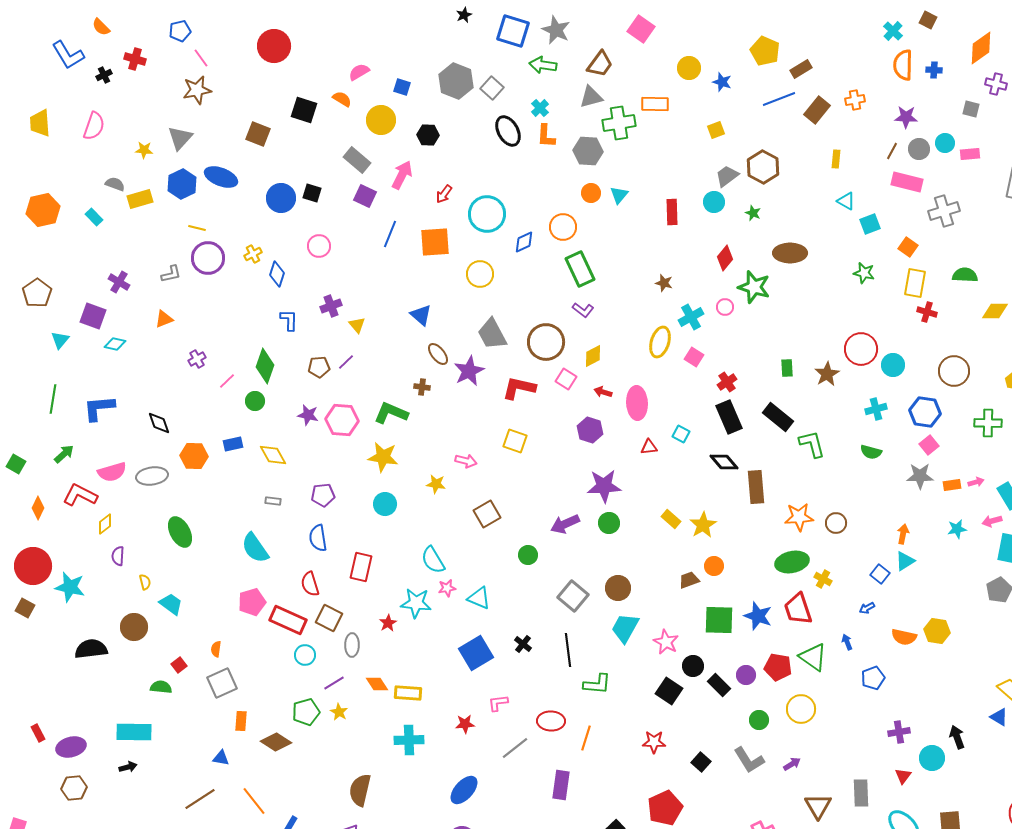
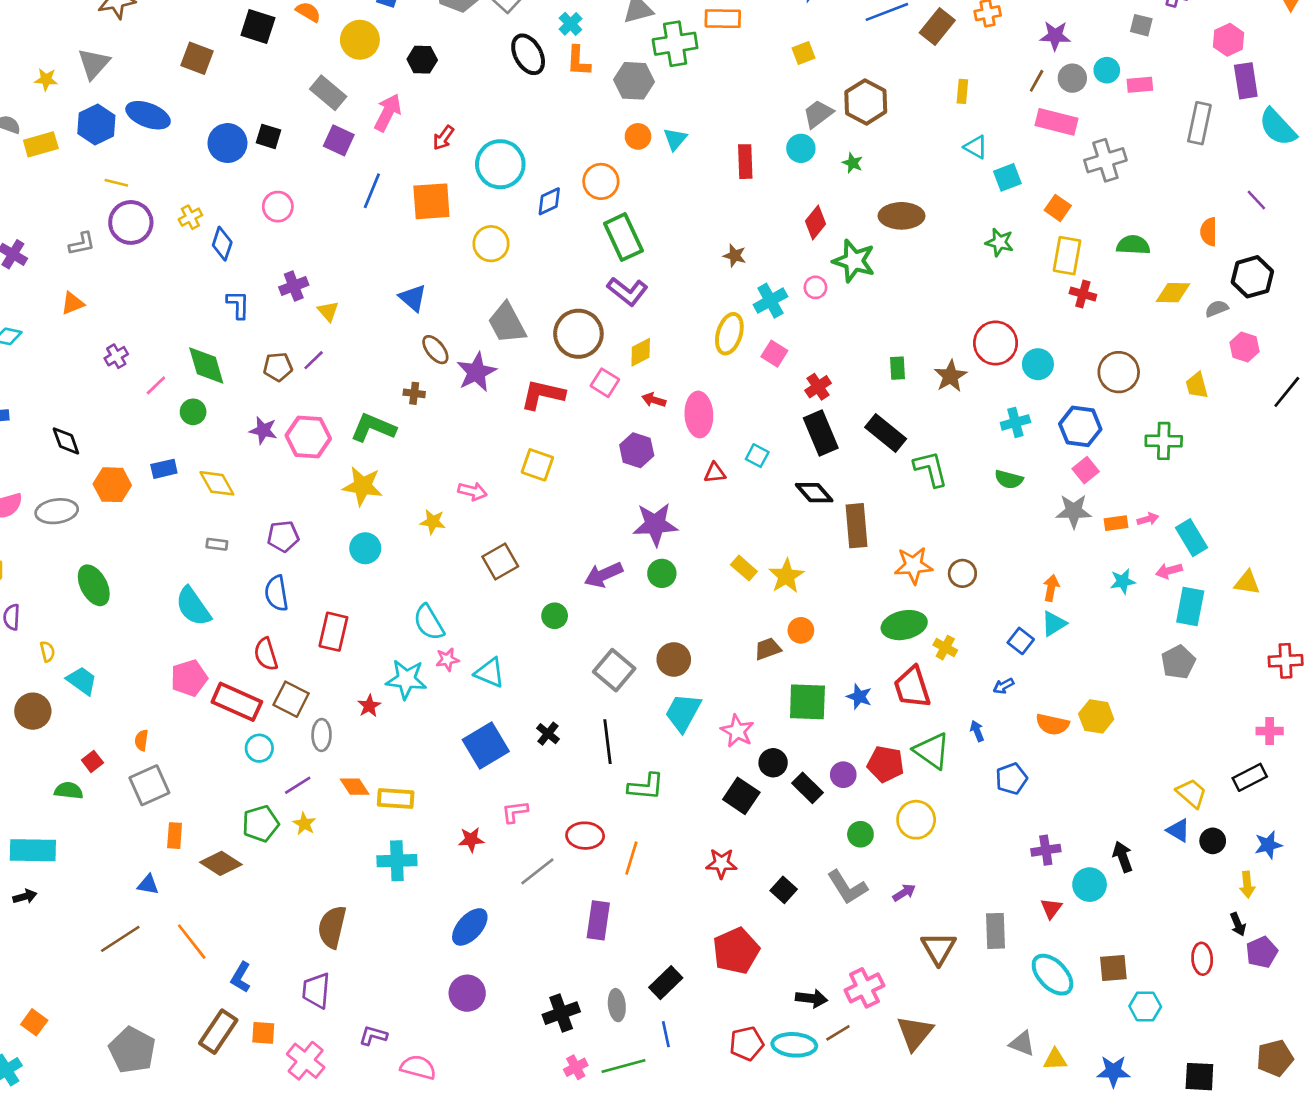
purple L-shape: (583, 310) -> (627, 291), size x1.4
green diamond: (265, 366) -> (206, 365), turned -36
blue star: (758, 616) -> (859, 697), size x0.7

